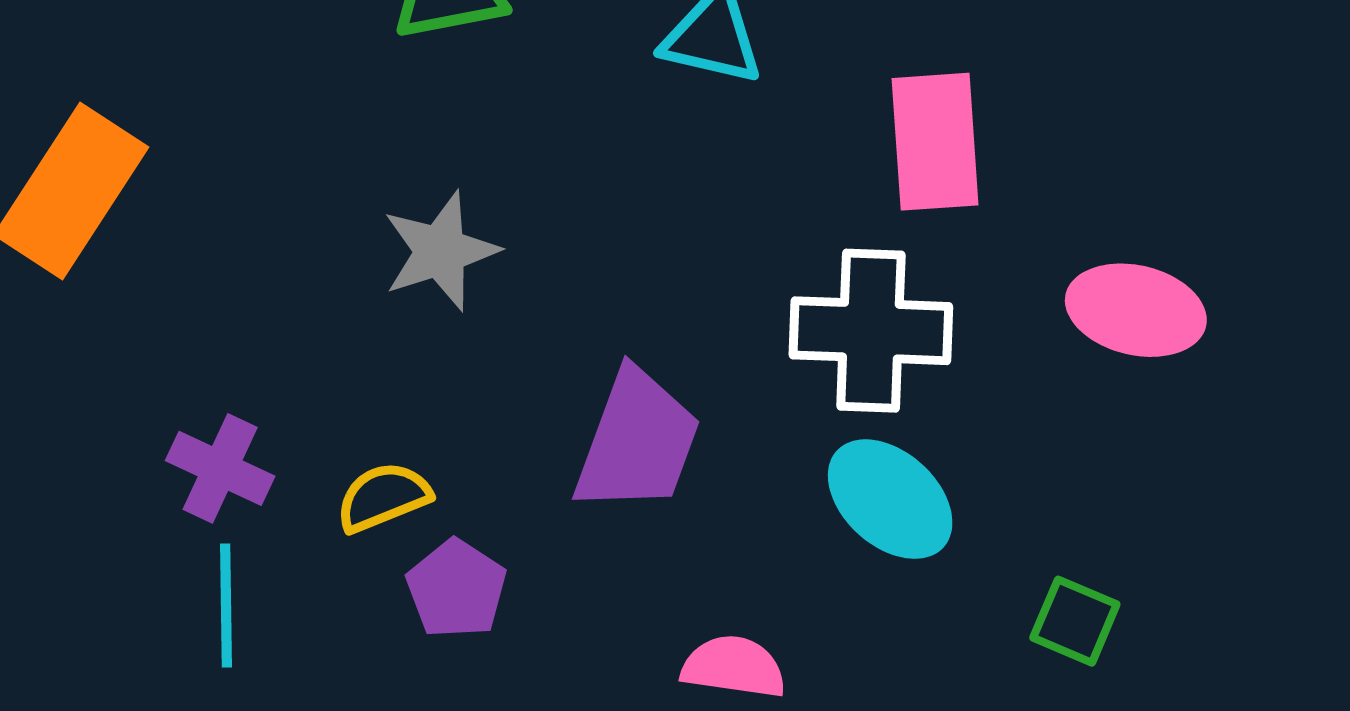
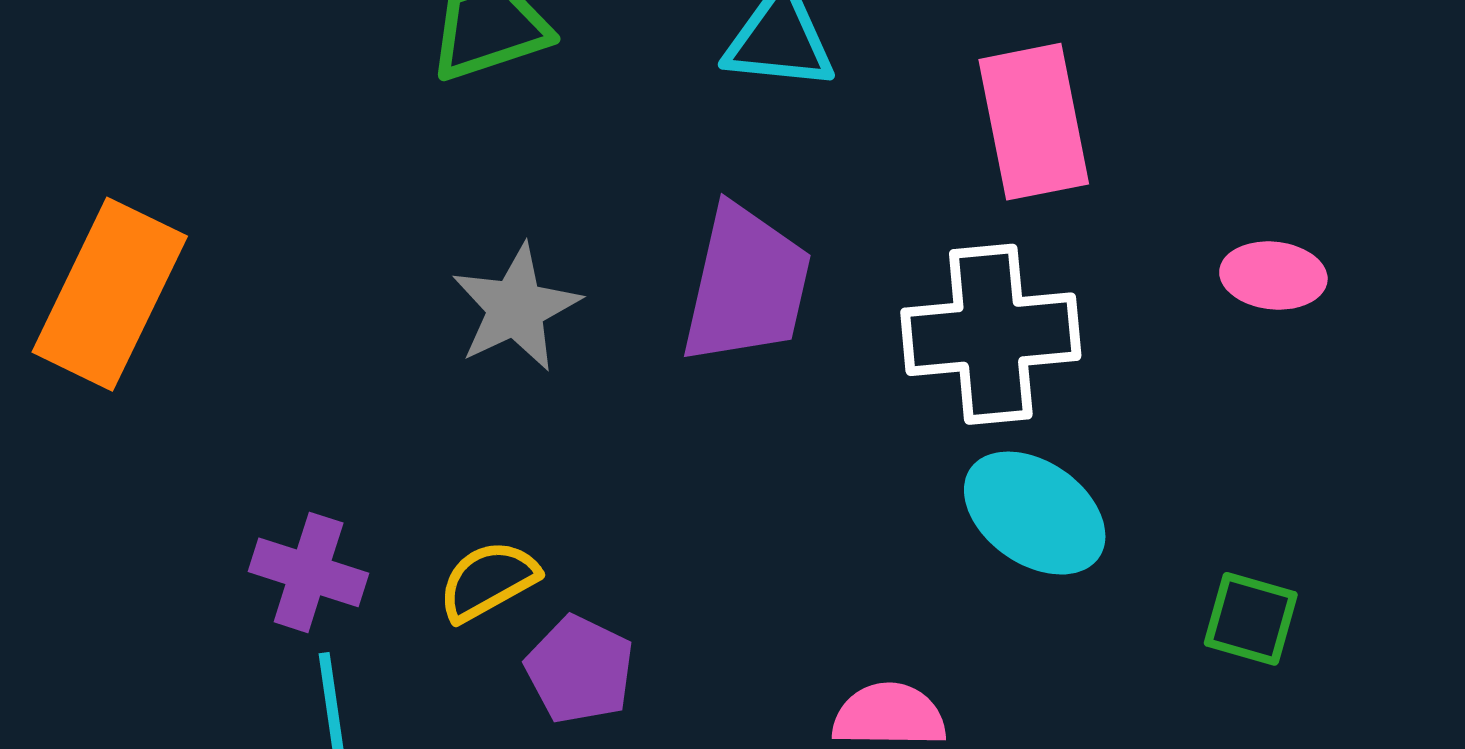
pink ellipse: (1136, 310) -> (1273, 276), size x0.7
purple trapezoid: (637, 441) -> (746, 285), moved

